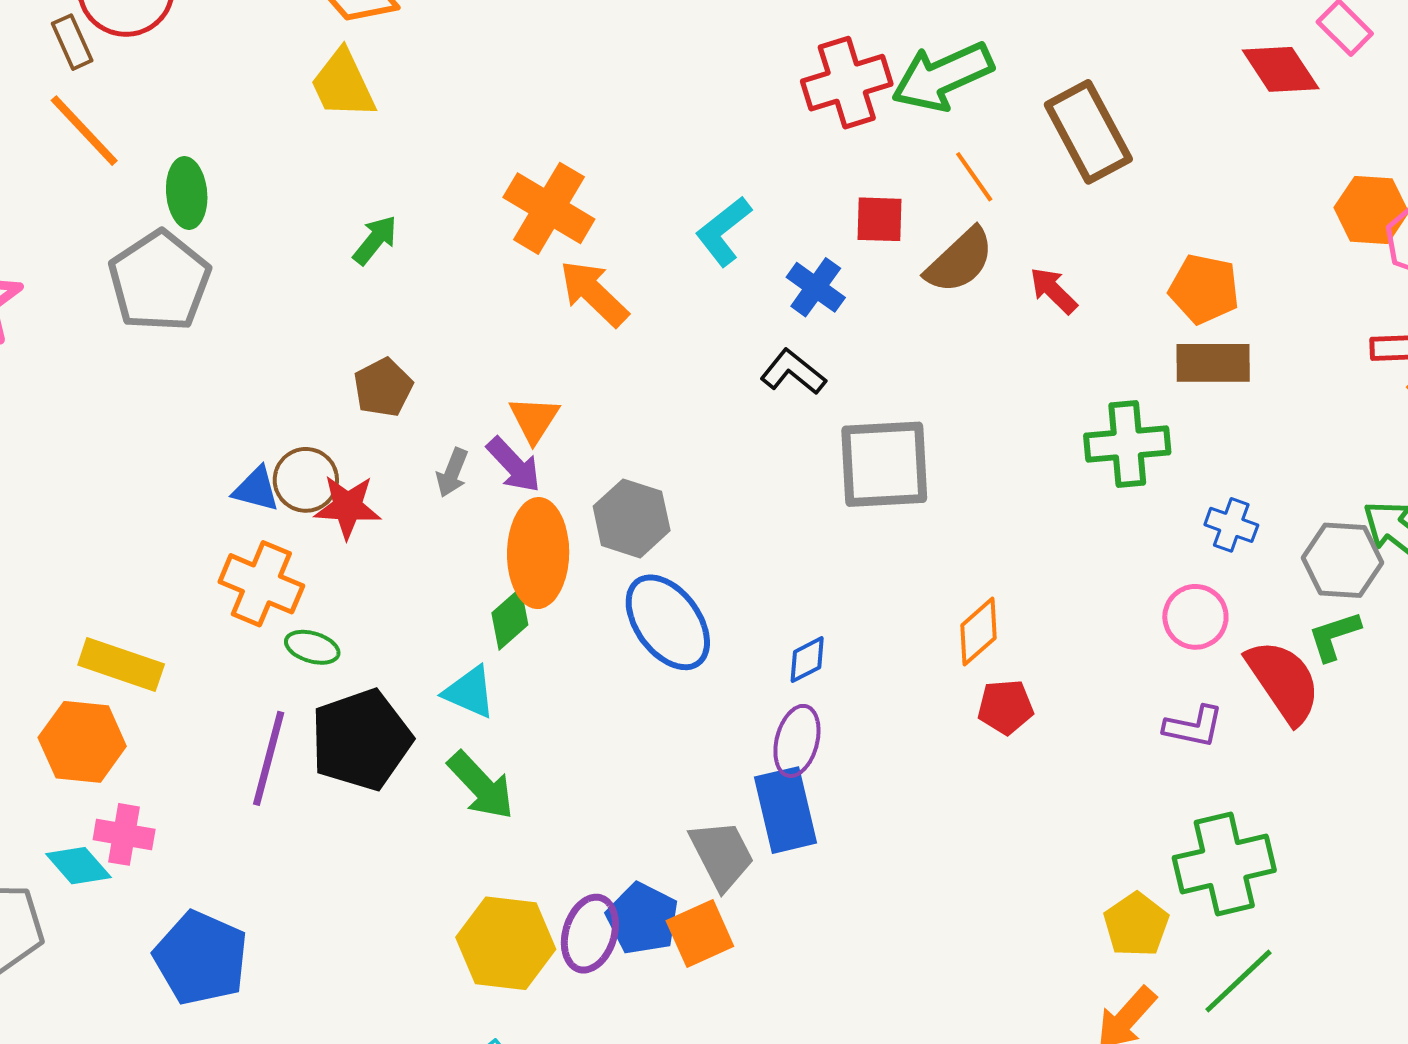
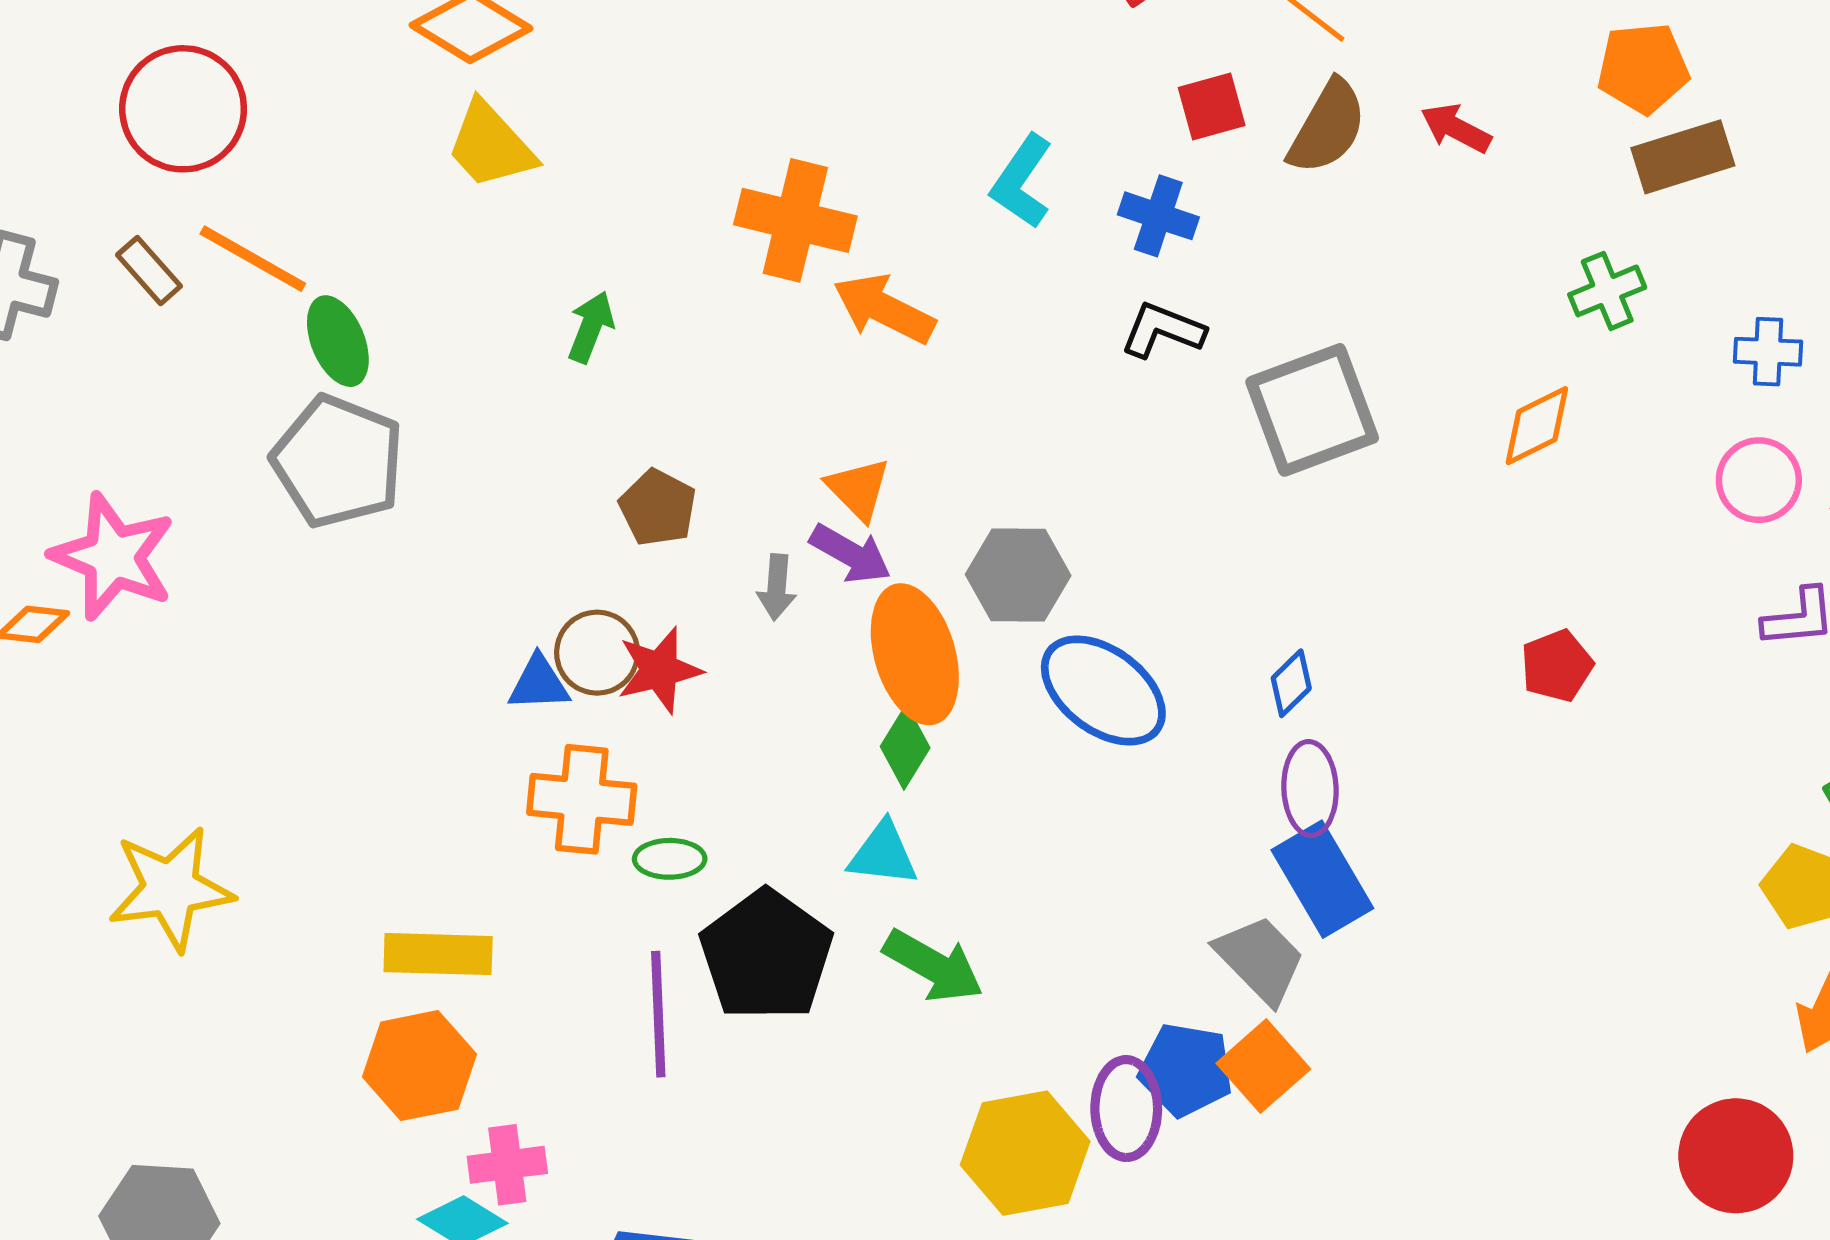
brown rectangle: (72, 42) -> (149, 271), moved
orange line: (84, 131) -> (253, 259), moved
green cross: (1127, 444) -> (1607, 291), size x0.7
orange diamond: (978, 632) -> (1537, 426), moved, turned 32

